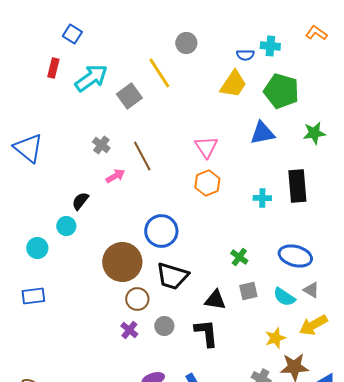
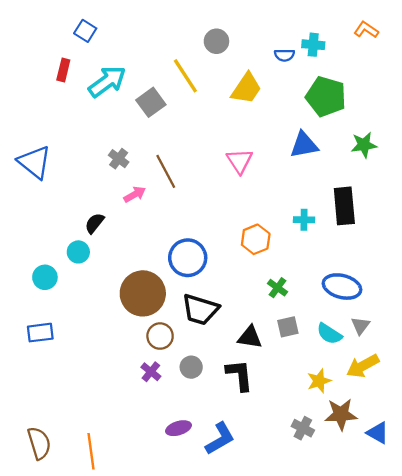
yellow trapezoid: (233, 84) -> (246, 88), moved
orange hexagon: (207, 183) -> (256, 239), moved
gray triangle: (311, 290) -> (360, 326), turned 36

